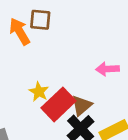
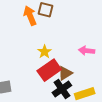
yellow star: (39, 92) -> (45, 52), moved

